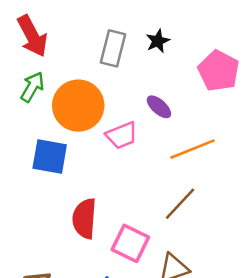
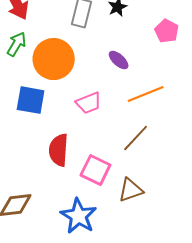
pink pentagon: (219, 71) -> (167, 31), size x0.7
pink trapezoid: (122, 135) -> (89, 103), moved

